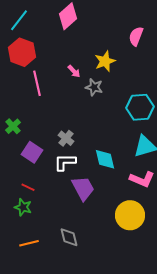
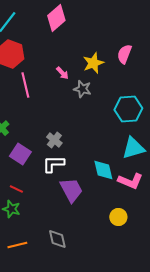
pink semicircle: (136, 36) -> (124, 54), moved
cyan diamond: (105, 159) -> (103, 170), moved
yellow circle: (130, 215) -> (118, 217), size x0.6

